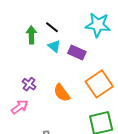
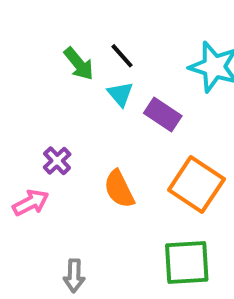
green arrow: (31, 35) -> (79, 64), turned 132
orange square: (99, 84) -> (196, 185), turned -32

